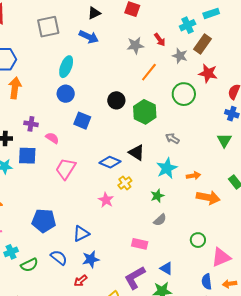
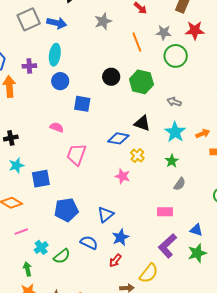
blue arrow: (89, 37) -> (57, 23), moved
gray star: (135, 45) -> (103, 21), moved
gray star: (180, 56) -> (164, 33), moved
orange line: (149, 72) -> (137, 42), turned -48
purple cross: (31, 124) -> (29, 66), moved
blue square: (27, 156) -> (41, 179), moved

